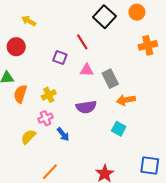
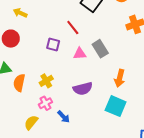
gray rectangle: (110, 79) -> (100, 49), moved
orange arrow: (126, 100) -> (120, 78), turned -60
cyan square: (119, 129) -> (116, 106), size x1.5

